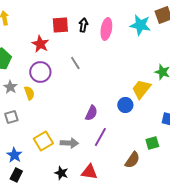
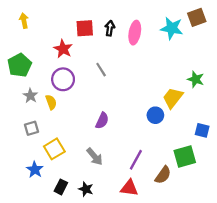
purple semicircle: (91, 113) -> (102, 121), moved
purple line: (100, 137) -> (136, 160), moved
yellow square: (43, 141) -> (54, 149), moved
gray arrow: (69, 143) -> (95, 156), turned 48
green square: (152, 143) -> (185, 156), size x1.5
red triangle: (89, 172) -> (129, 188), moved
black rectangle: (16, 175) -> (61, 187), moved

